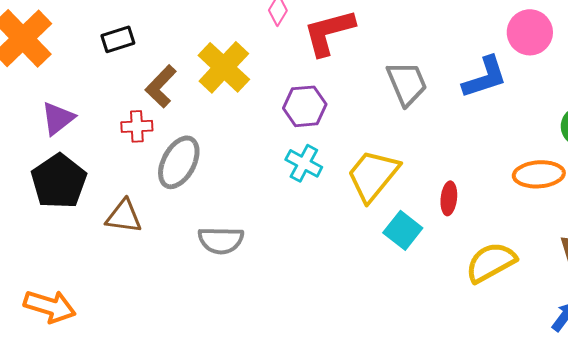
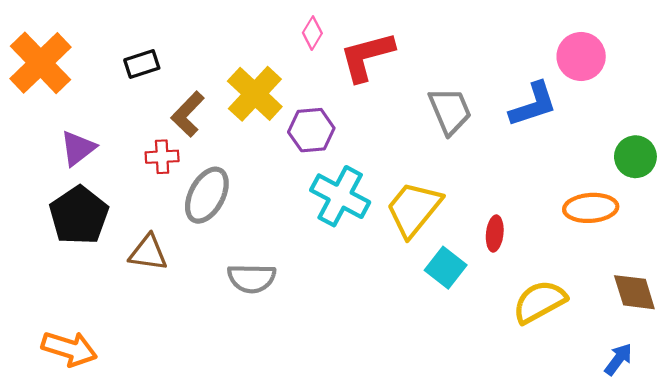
purple hexagon: (305, 106) -> (311, 130), moved
cyan cross: (304, 163) -> (340, 196), size x1.5

